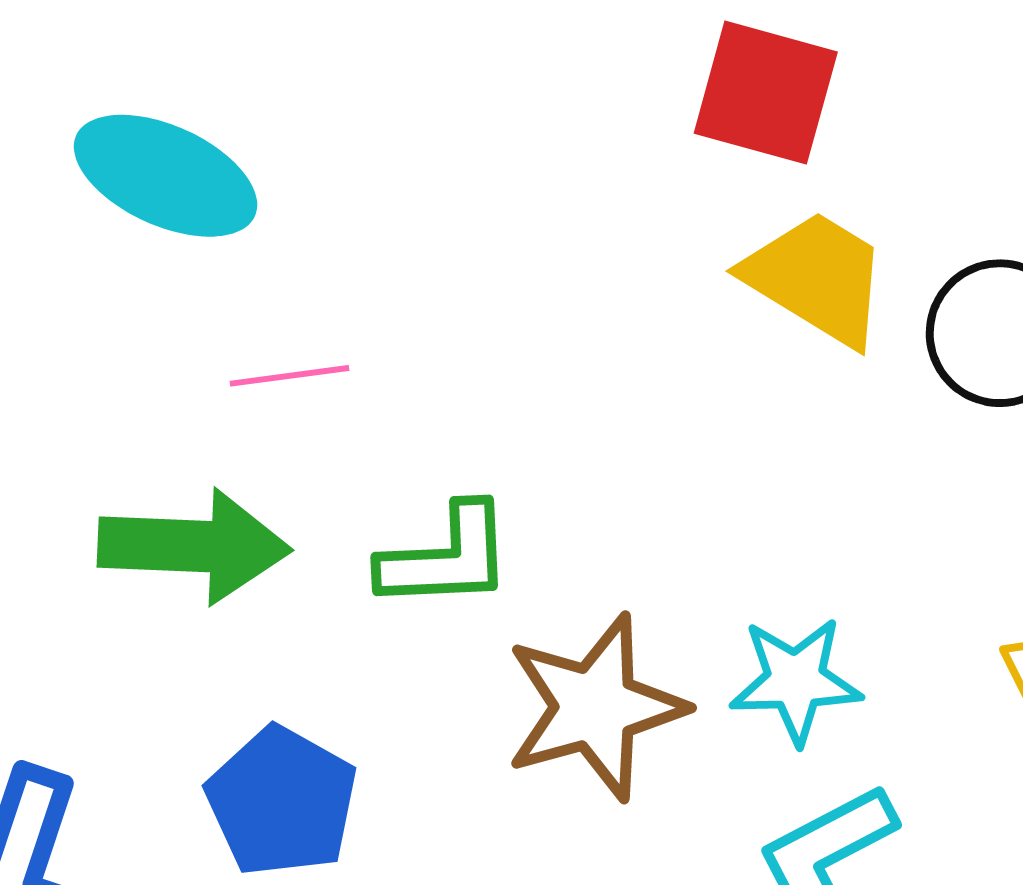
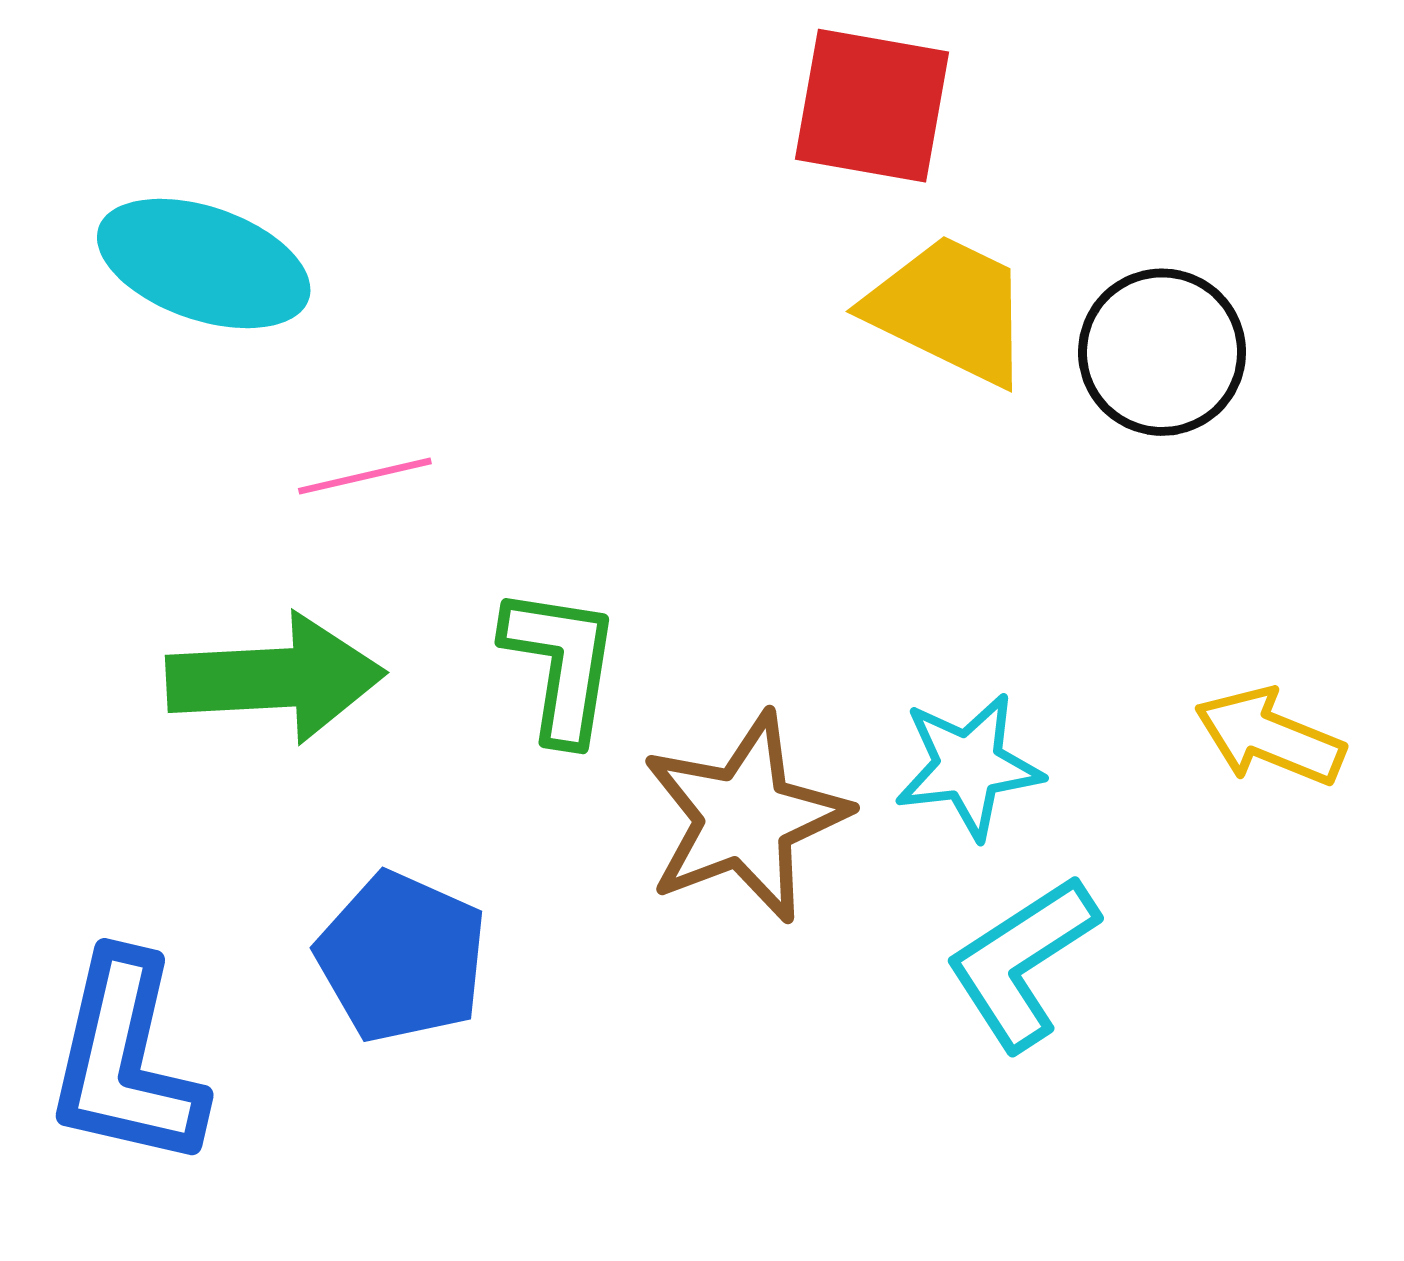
green L-shape: (446, 557) -> (561, 664), turned -73

